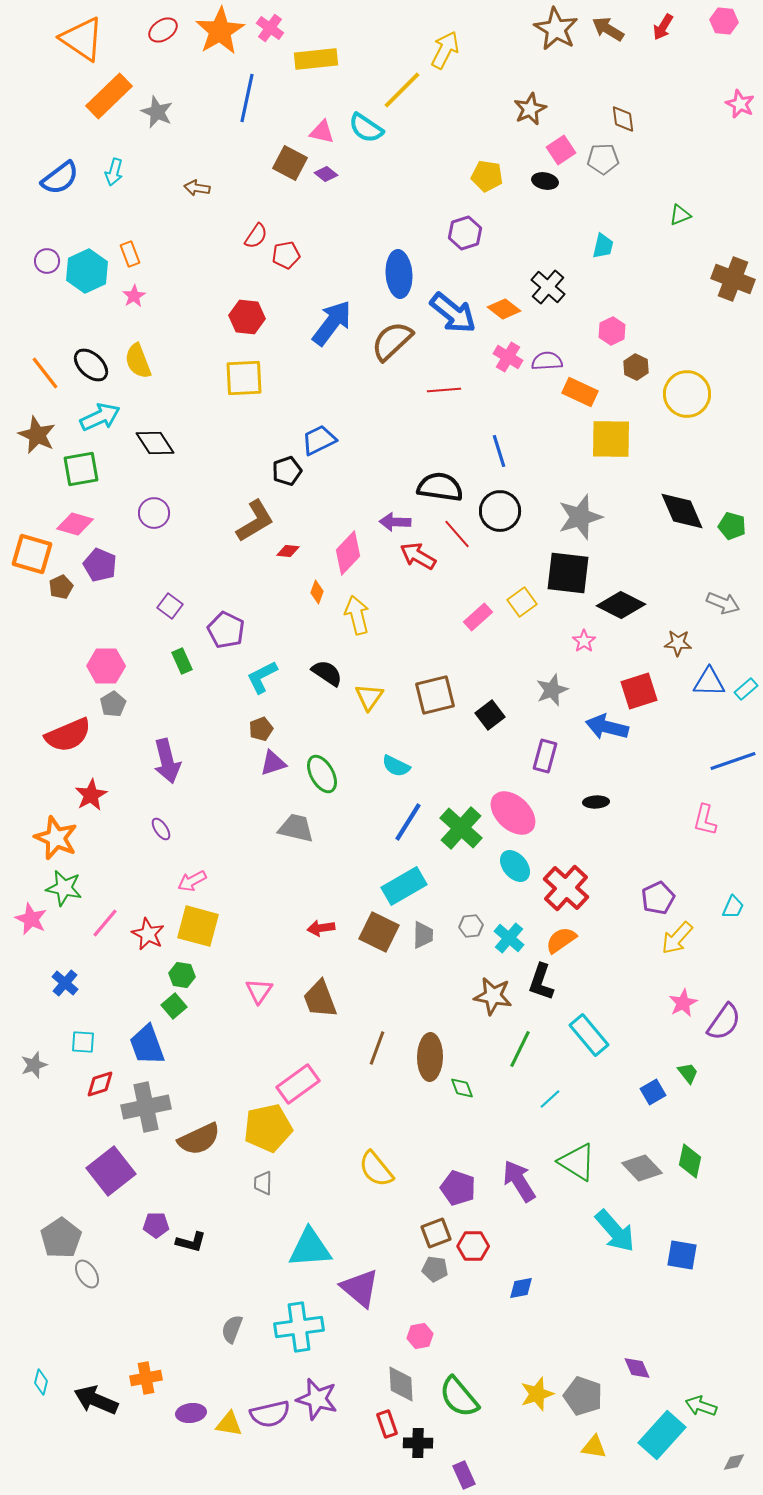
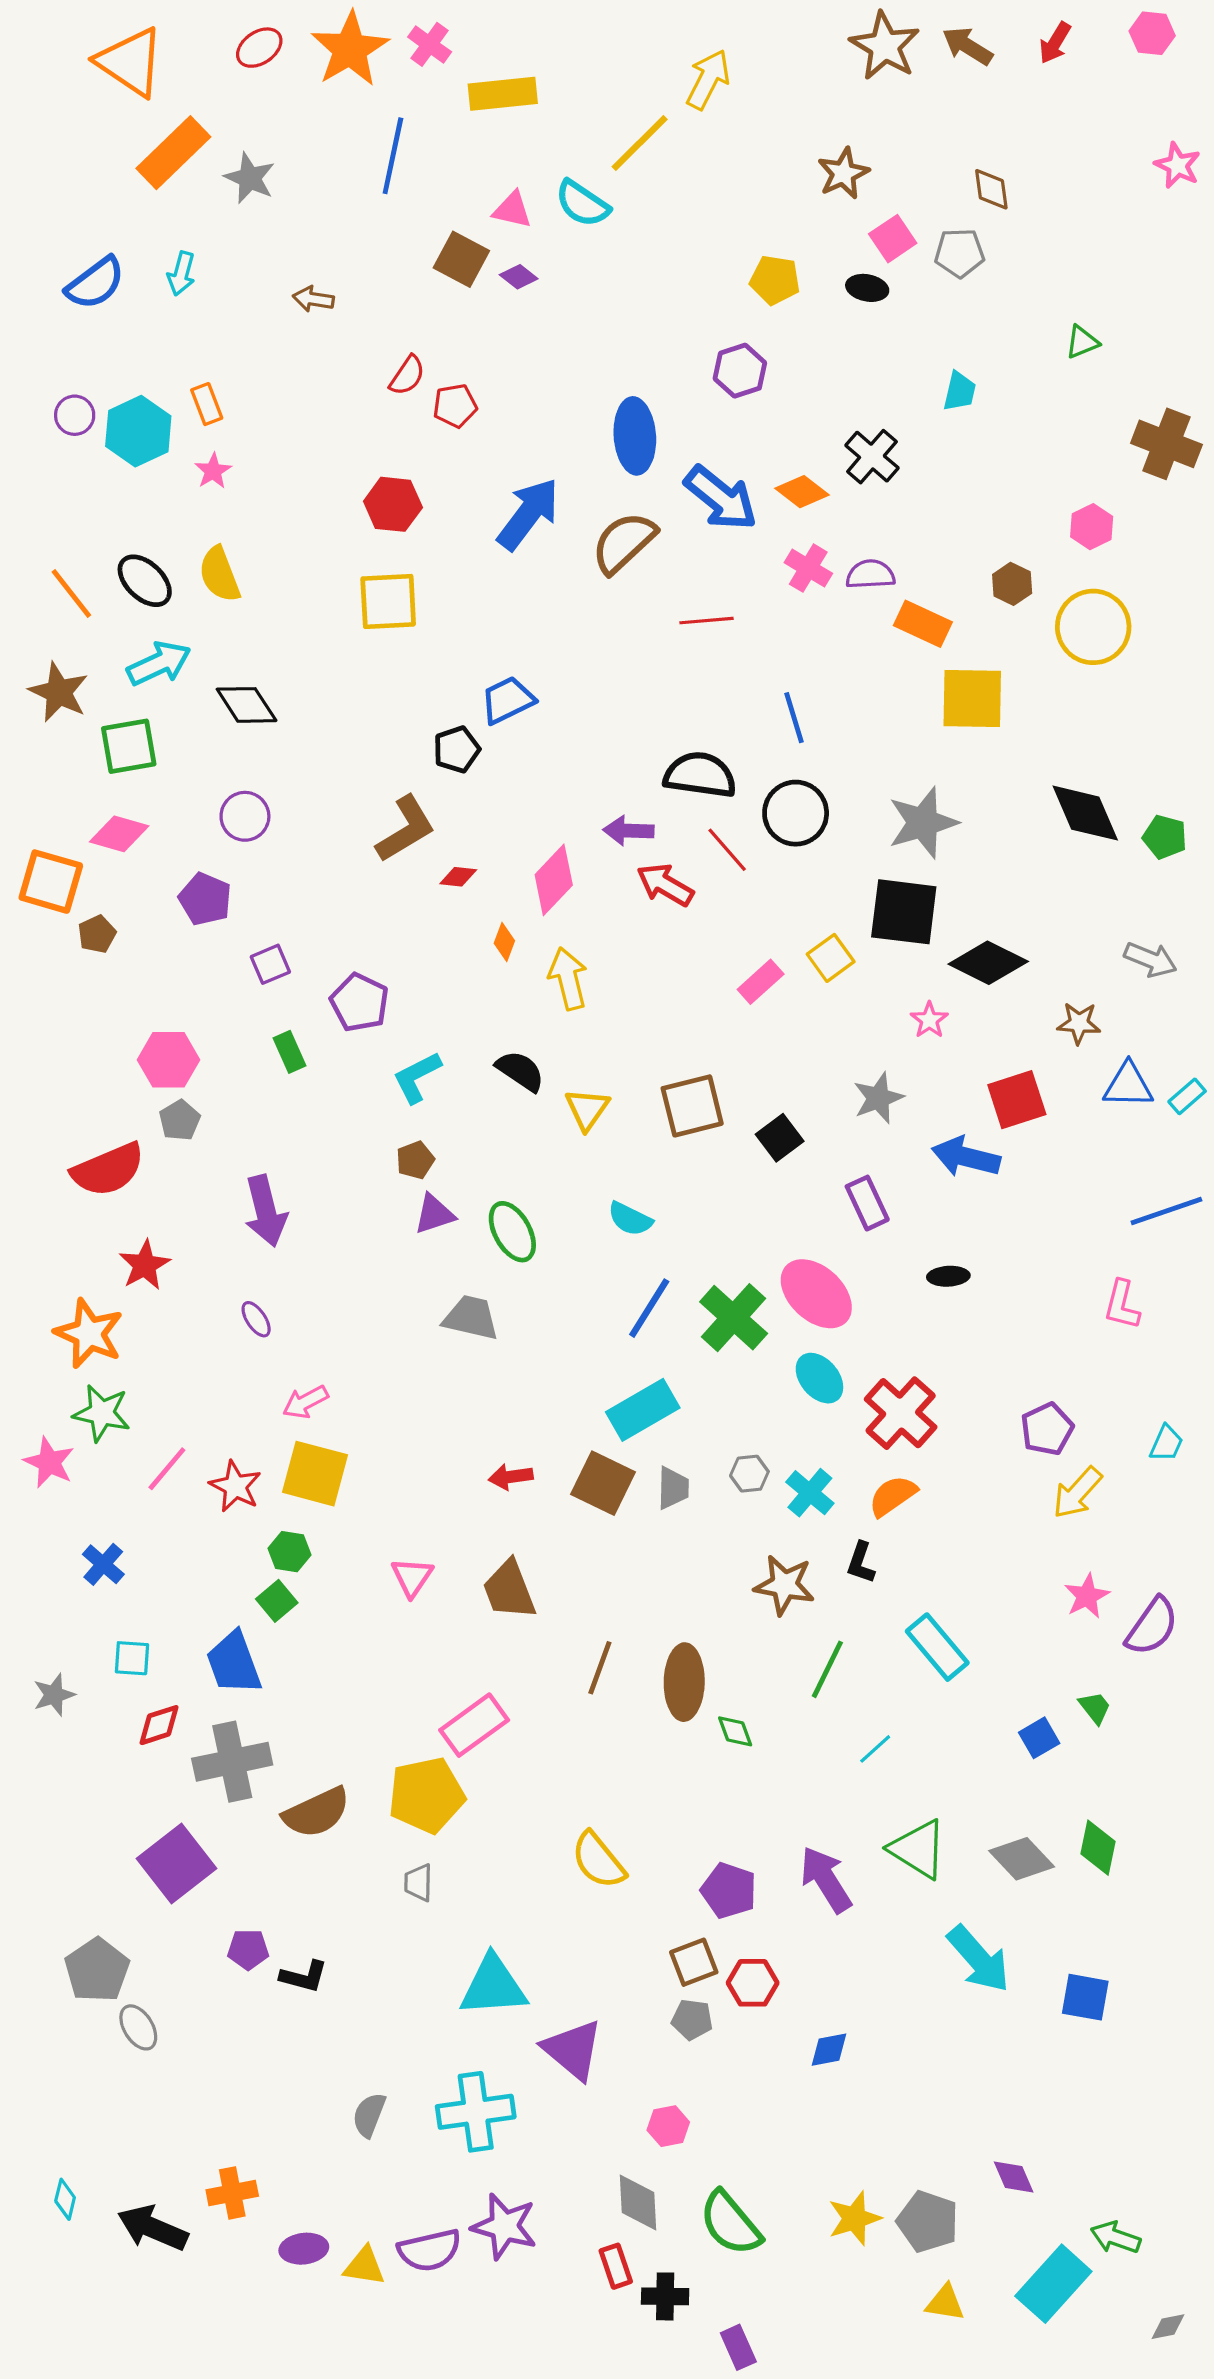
pink hexagon: (612, 331) -> (1092, 527), moved
purple pentagon: (100, 565) -> (205, 899), moved
purple square: (170, 606) -> (270, 964), turned 30
purple rectangle: (545, 756) -> (867, 1203), turned -40
black L-shape: (541, 982) -> (861, 1563), size x0.7

